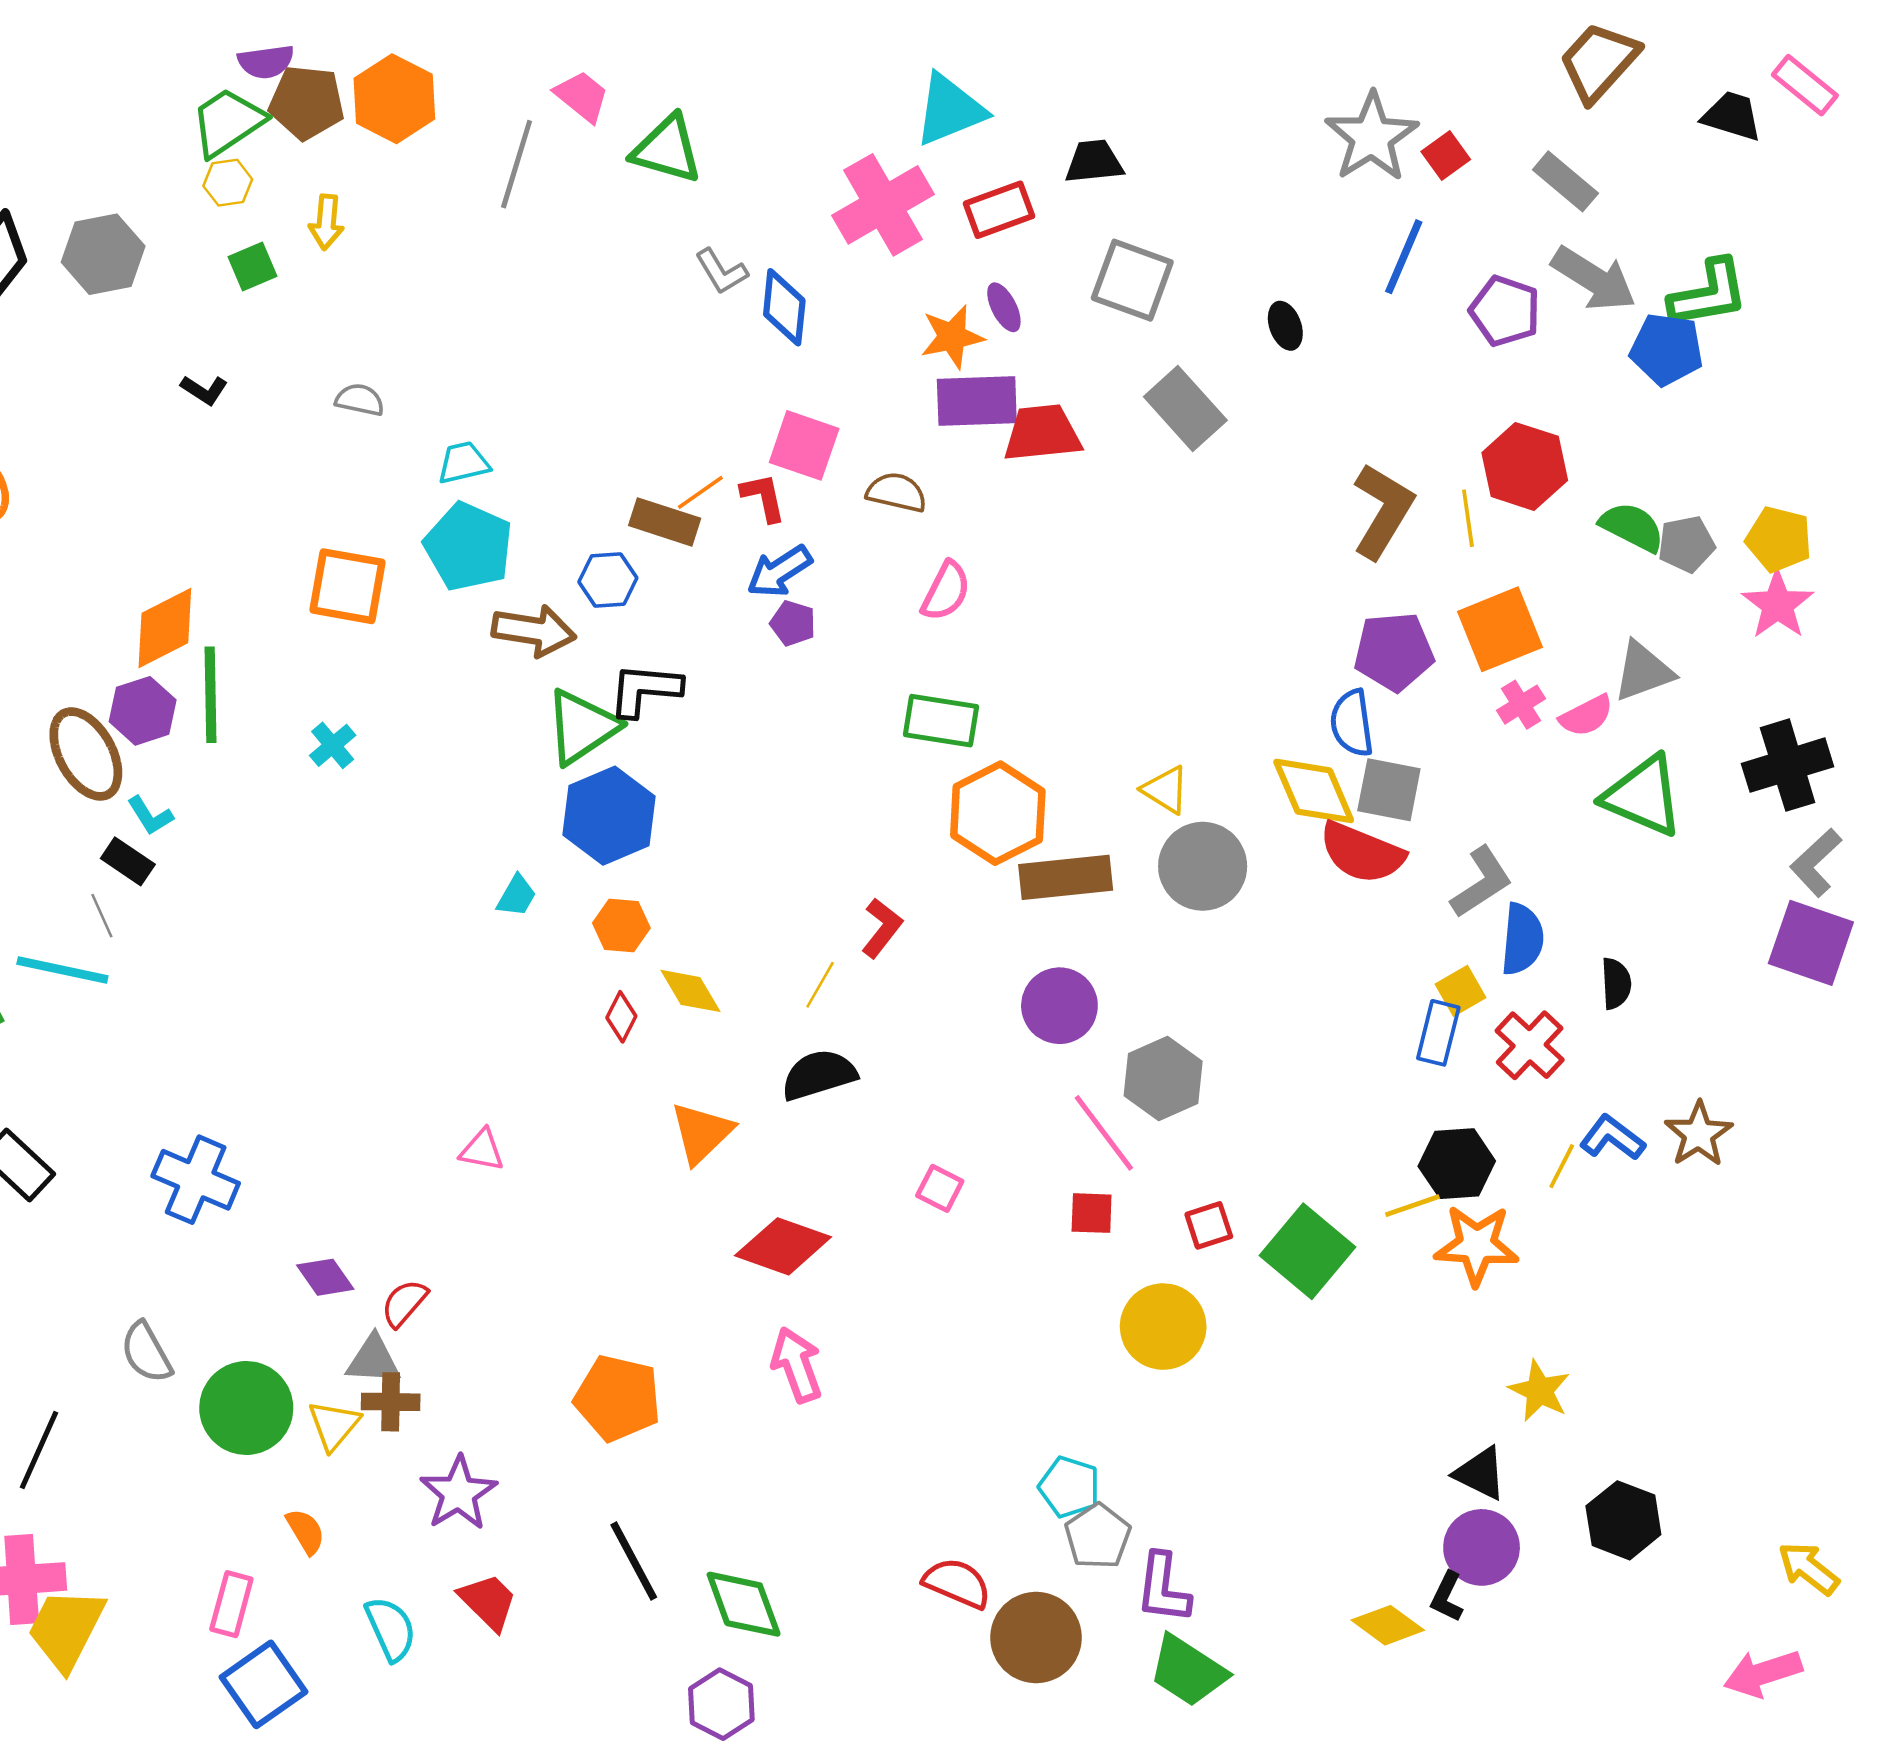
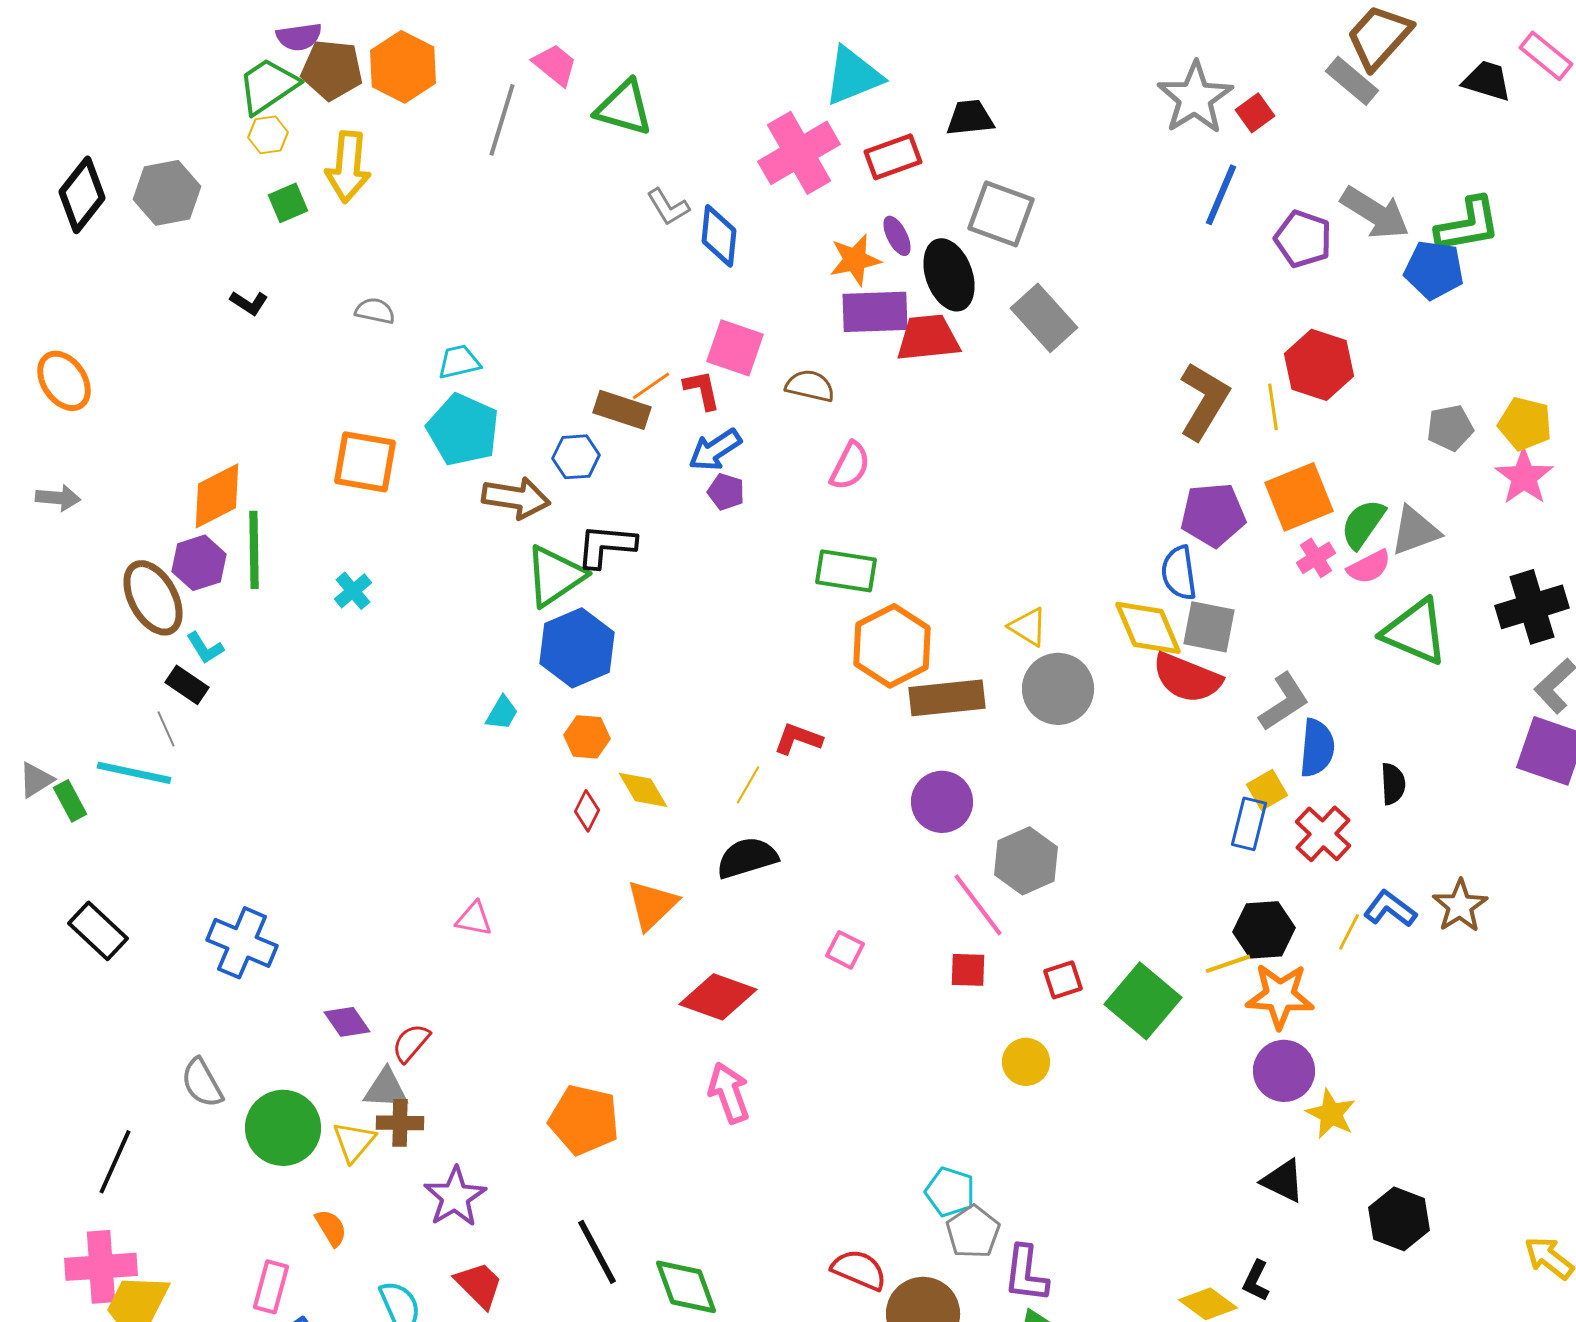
gray rectangle: (1565, 181) -> (1352, 81), moved
yellow arrow: (326, 222) -> (348, 167), size x1.6
black ellipse: (1285, 326) -> (949, 275), moved, size x1.8
green semicircle: (1632, 527) -> (1363, 524), moved, turned -82
red L-shape: (882, 928) -> (798, 739), turned -108
yellow circle: (1163, 1327) -> (1026, 1062), size x0.7
purple circle: (1482, 1547) -> (1284, 1071), moved

